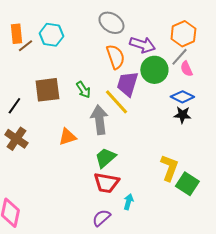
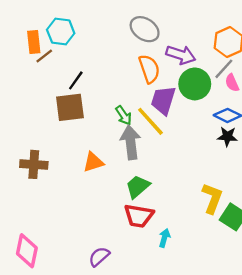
cyan hexagon: (51, 35) -> (61, 31), moved
green arrow: (83, 90) -> (124, 115), moved
black line: (14, 106) -> (76, 80), moved
brown cross: (16, 139) -> (34, 164), turned -30
purple semicircle: (101, 218) -> (99, 257), moved

